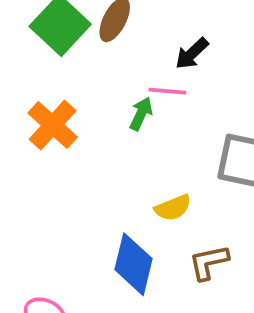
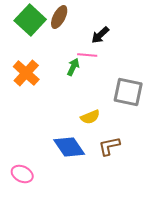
blue diamond: (134, 264) -> (69, 147), turned -48

